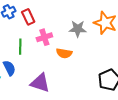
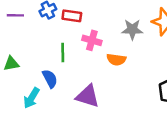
red rectangle: (28, 17) -> (72, 16), turned -56
pink cross: (44, 37) -> (92, 40), turned 35

